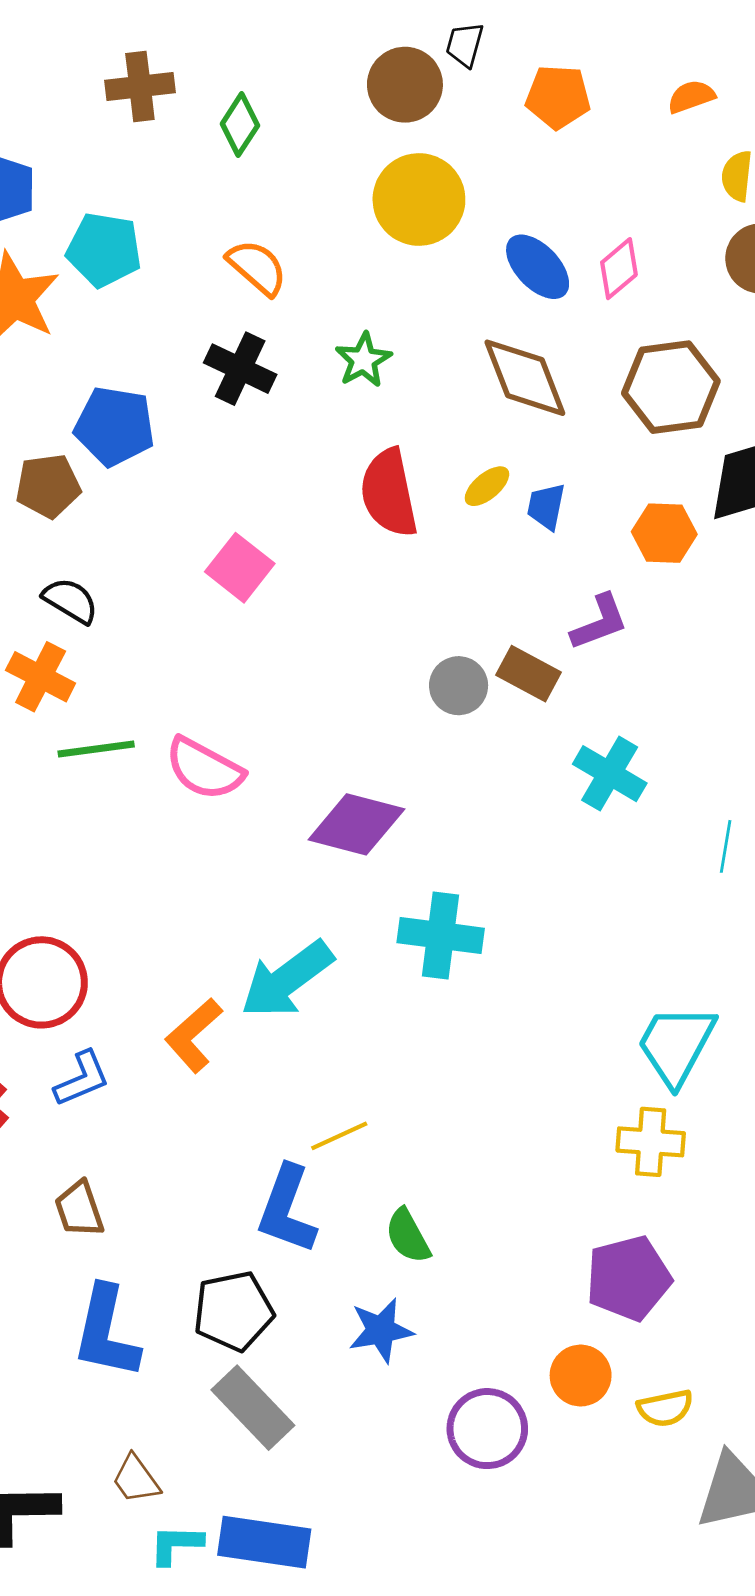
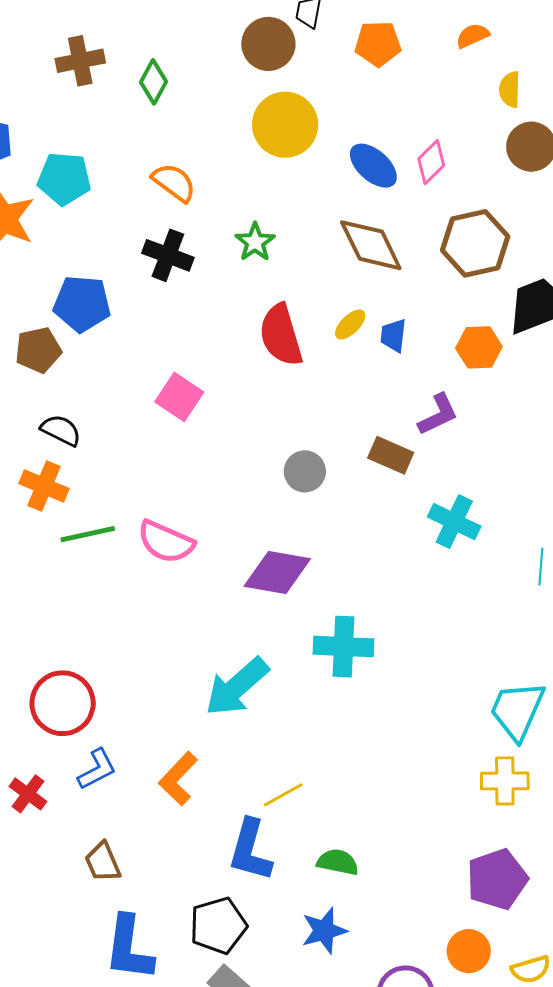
gray circle: (459, 686) -> (305, 471), moved
orange L-shape: (194, 1035) -> (178, 779), moved
green semicircle: (408, 1236) -> (338, 862), turned 135

